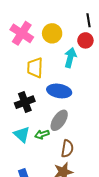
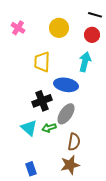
black line: (88, 20) -> (95, 15), turned -64
pink cross: (22, 33) -> (18, 28), moved, size x0.6
cyan arrow: (70, 58) -> (85, 62), moved
black cross: (25, 102) -> (42, 101), moved

